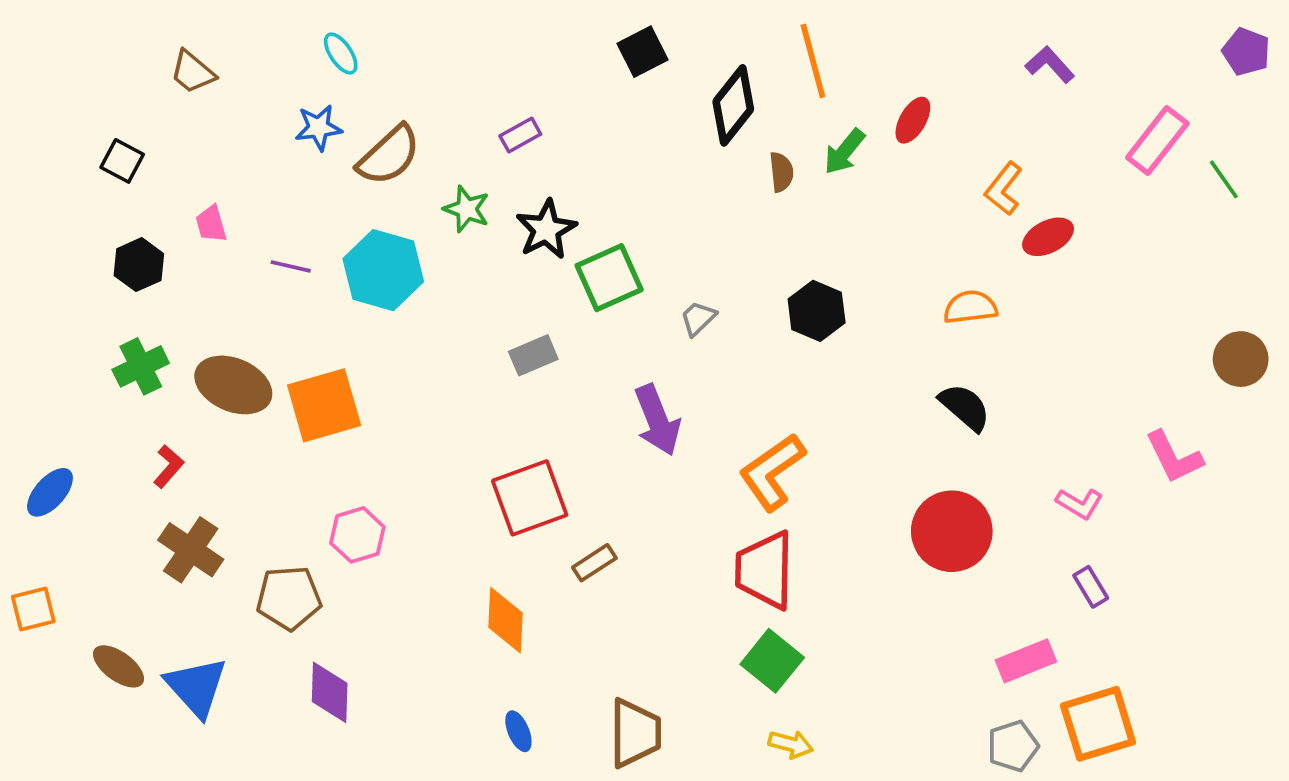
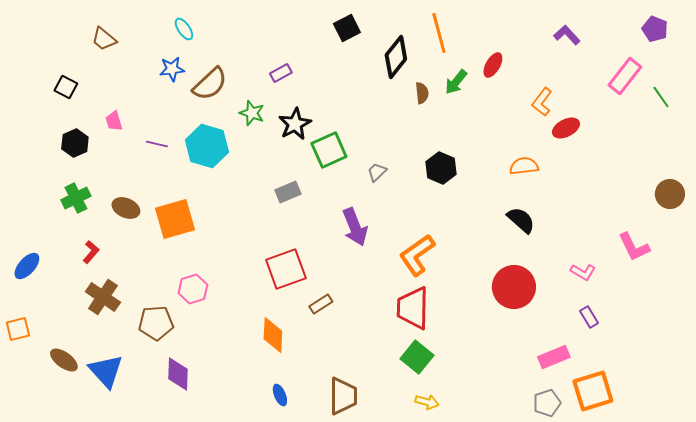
purple pentagon: (1246, 52) -> (655, 29), moved
brown ellipse: (233, 385) -> (126, 208), size x0.7

